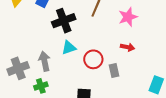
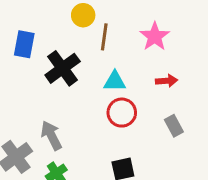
cyan triangle: (69, 48) -> (115, 81), moved, turned 35
gray rectangle: (114, 70) -> (174, 126), moved

